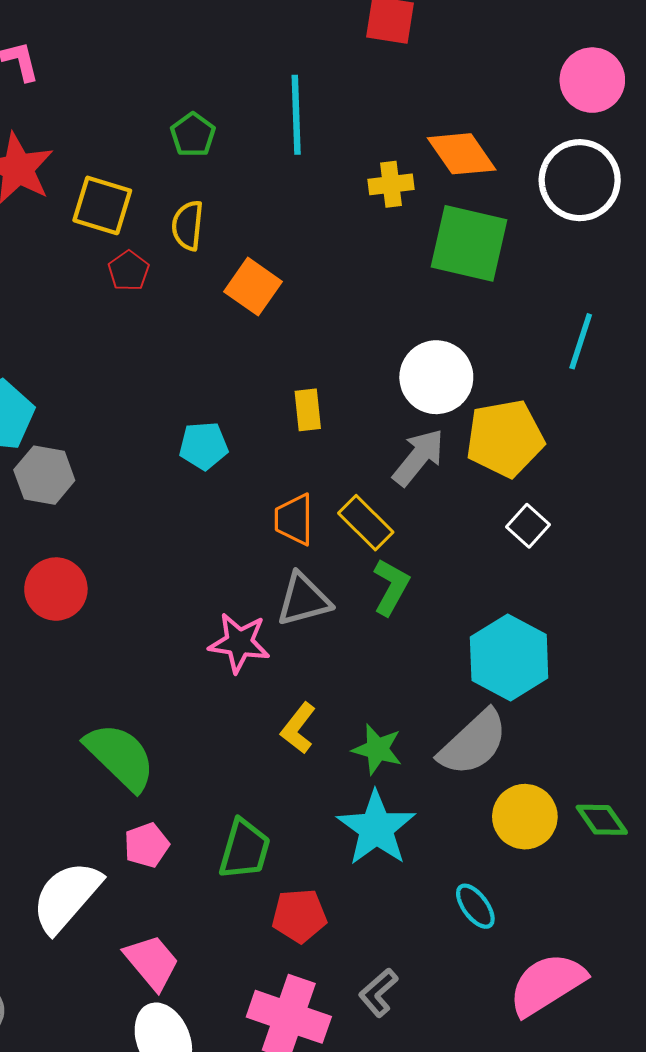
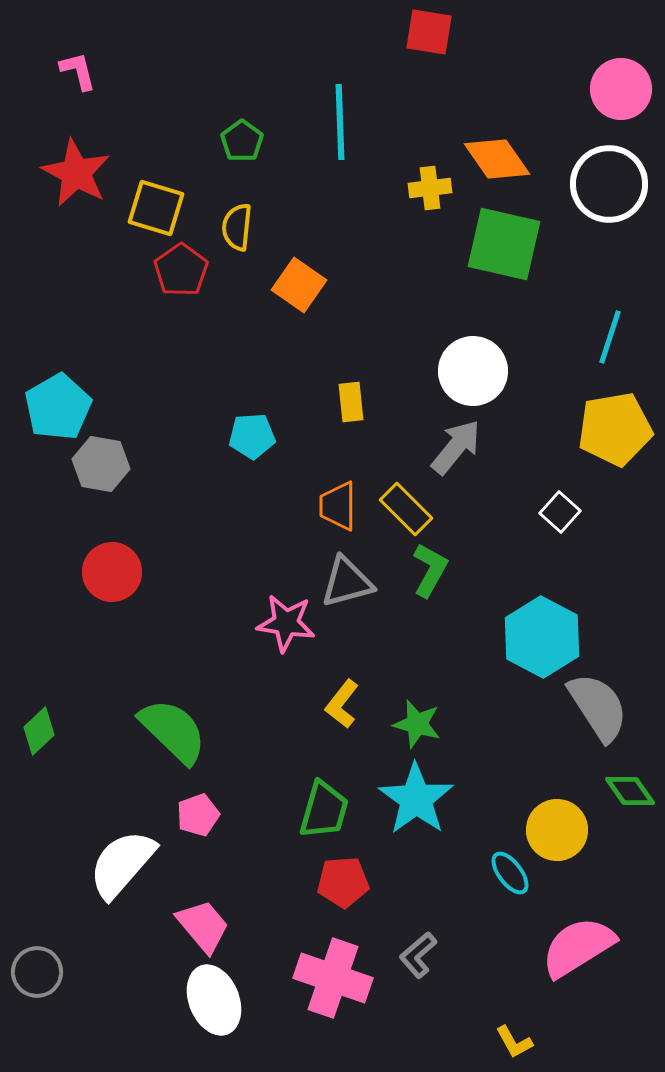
red pentagon: (129, 271) -> (181, 270), size x1.4
yellow pentagon: (505, 438) -> (615, 429), moved
gray semicircle: (473, 743) -> (598, 707), moved, turned -80
yellow circle: (525, 817) -> (557, 830), moved
green trapezoid: (245, 849) -> (324, 810), moved

